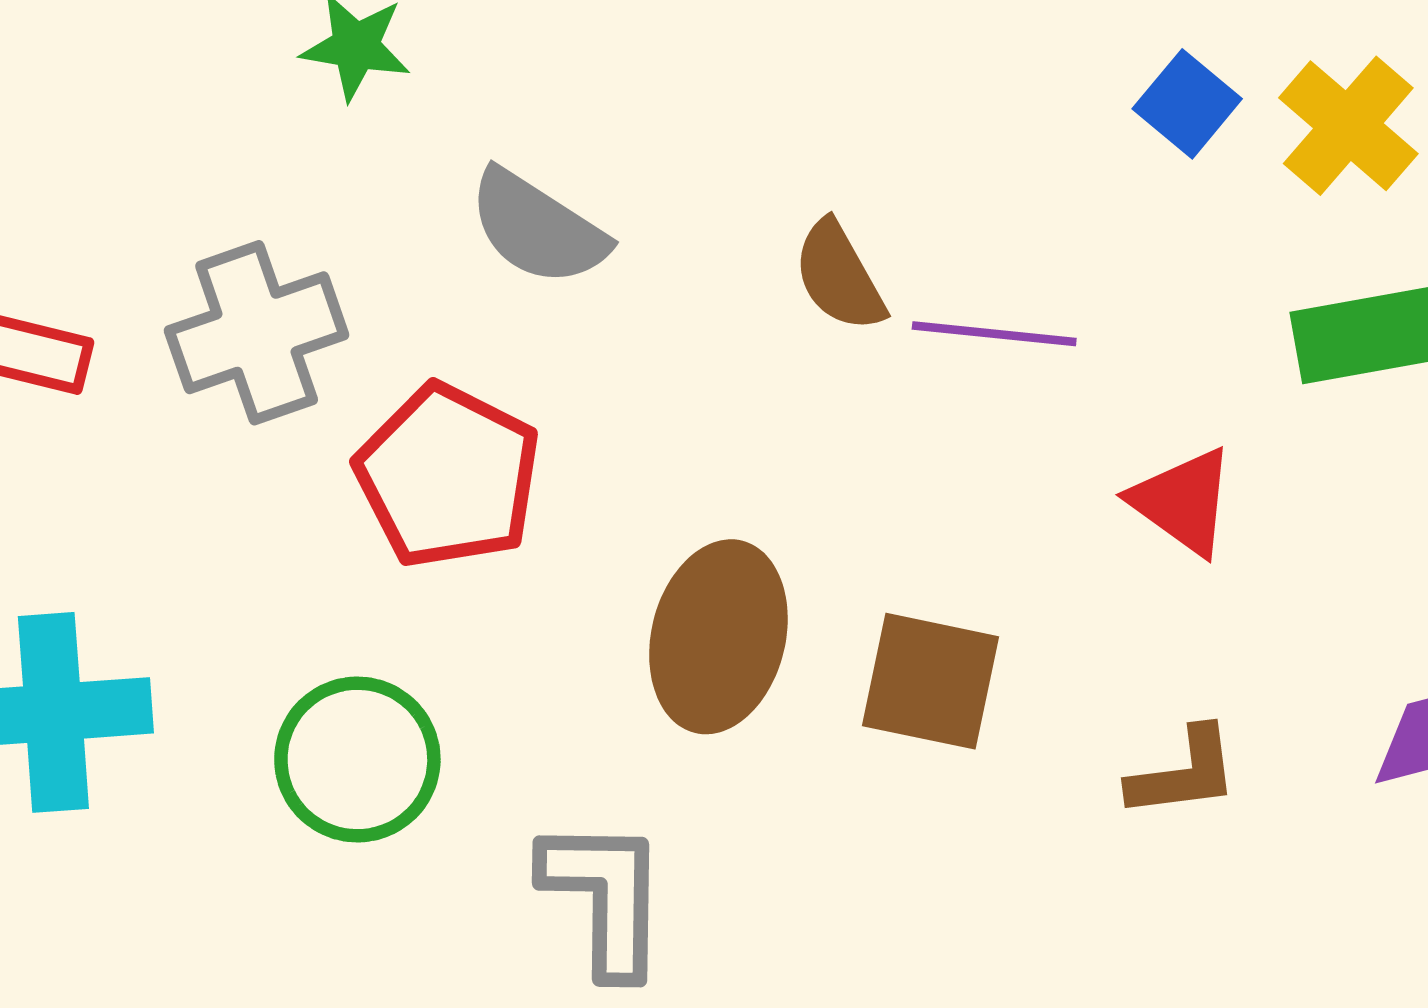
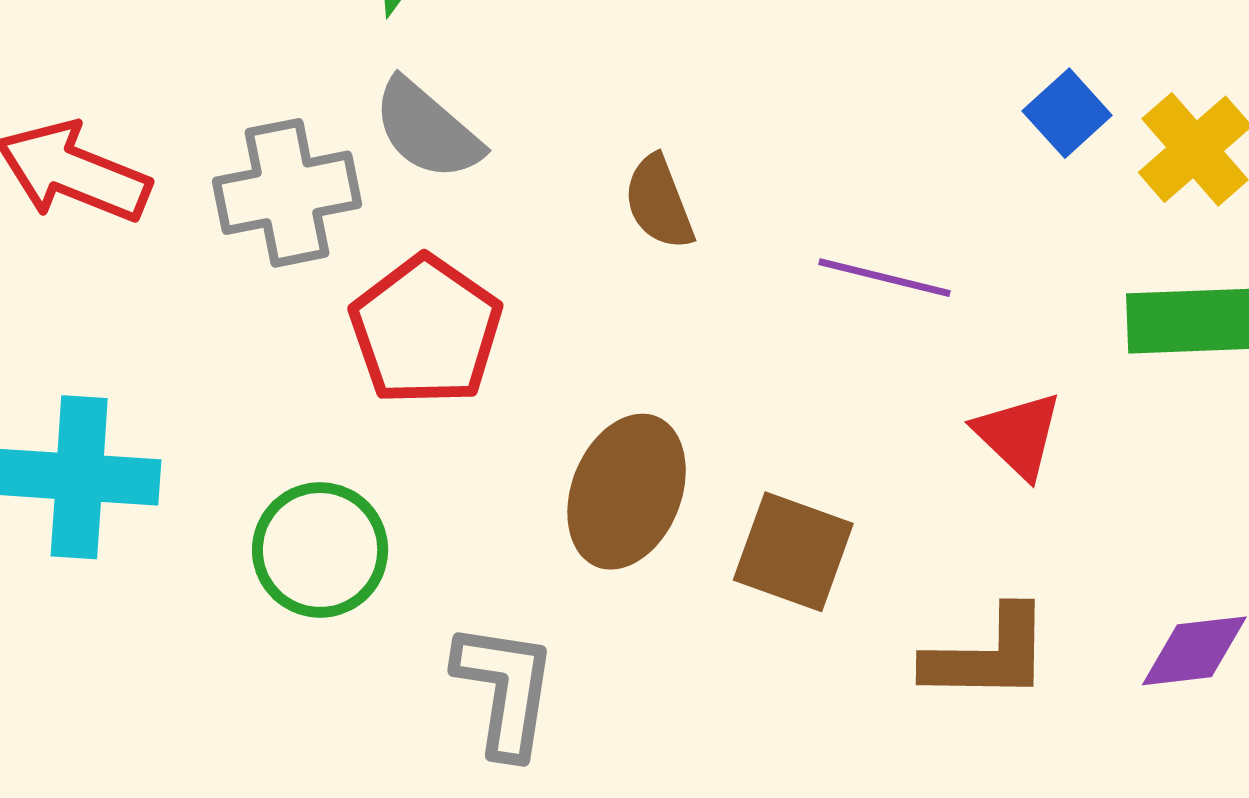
gray semicircle: (538, 228) -> (427, 130), moved
brown semicircle: (839, 276) -> (659, 202), moved
brown L-shape: (1184, 773) -> (988, 655), size x1.4

